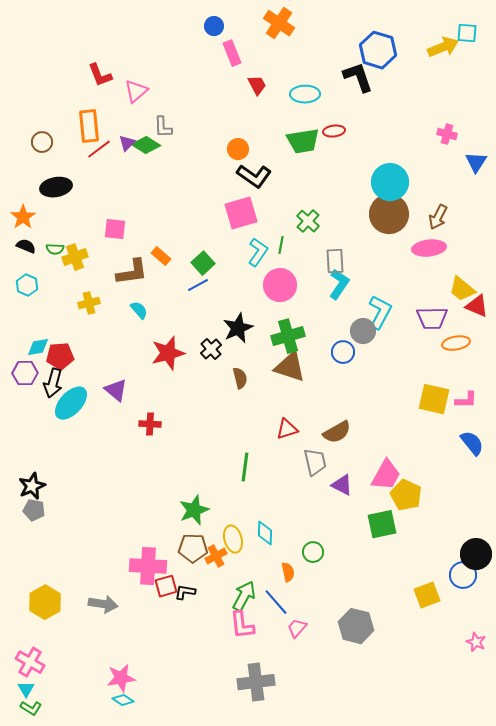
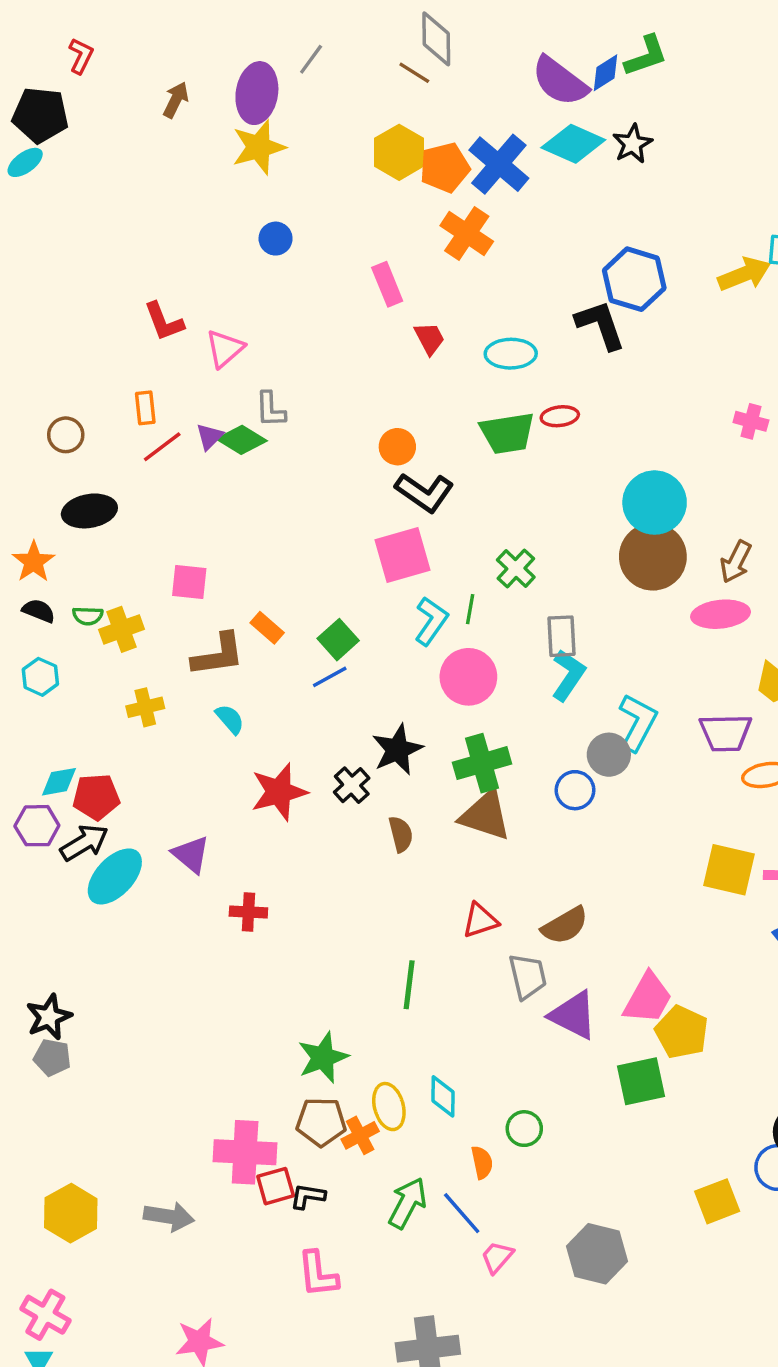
blue circle: (214, 26) -> (276, 239), moved
orange rectangle: (89, 126) -> (145, 408), size x0.6
black arrow: (53, 383) -> (84, 843), turned -136
purple triangle: (342, 485) -> (573, 1015), size x1.4
pink L-shape: (242, 625) -> (318, 1274), moved

